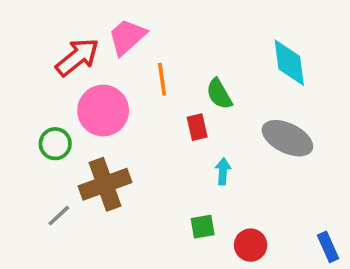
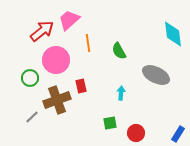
cyan diamond: (289, 63) -> (173, 34), moved
red rectangle: (197, 127) -> (81, 86), moved
blue rectangle: (328, 247) -> (178, 134), turned 56

